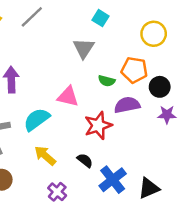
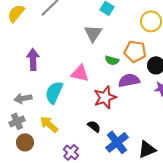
cyan semicircle: (37, 119) -> (54, 92), turned -30
yellow arrow: (45, 156) -> (49, 124), moved

